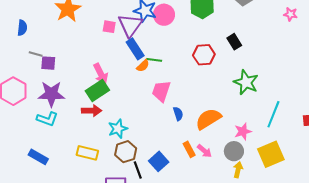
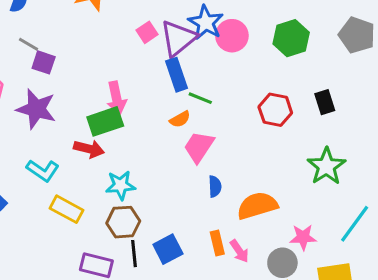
pink square: (109, 27) -> (147, 32), turned 32
orange semicircle: (143, 66) -> (180, 119), moved
cyan L-shape: (47, 119) -> (43, 170), moved

